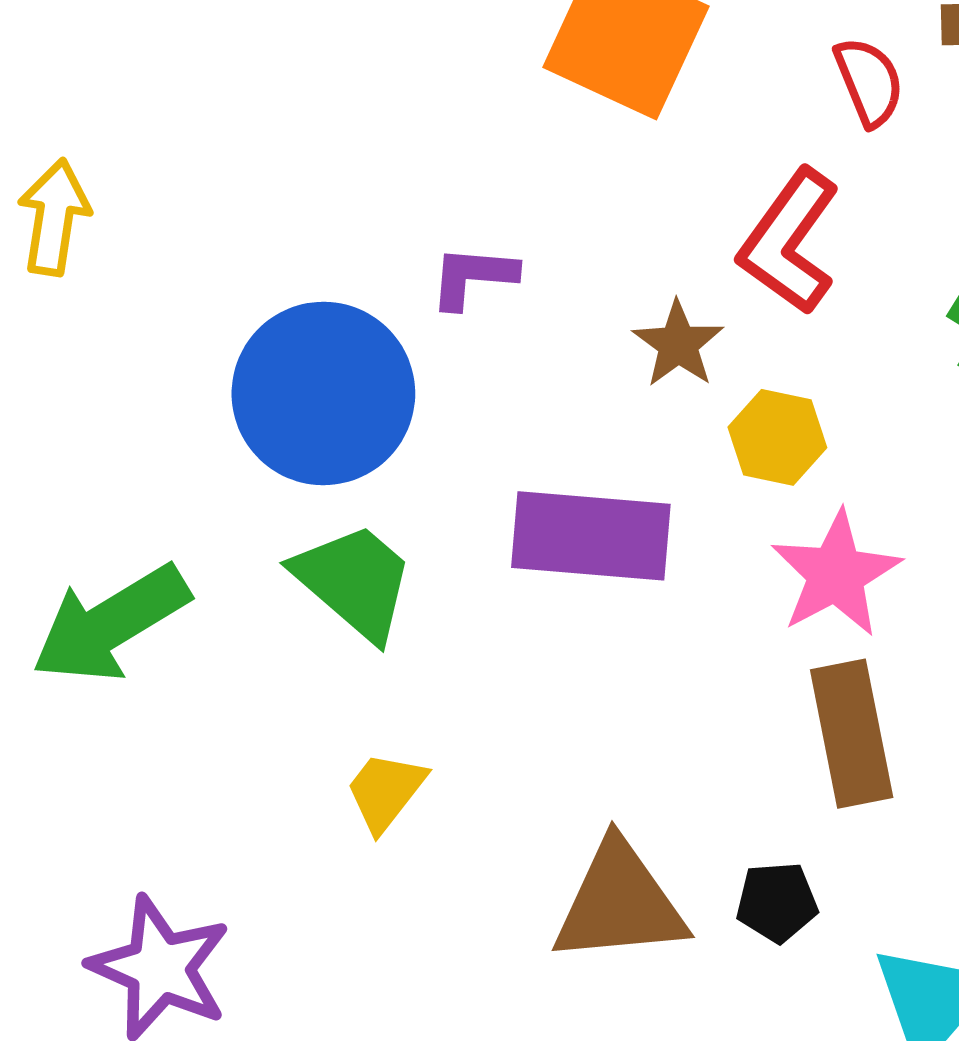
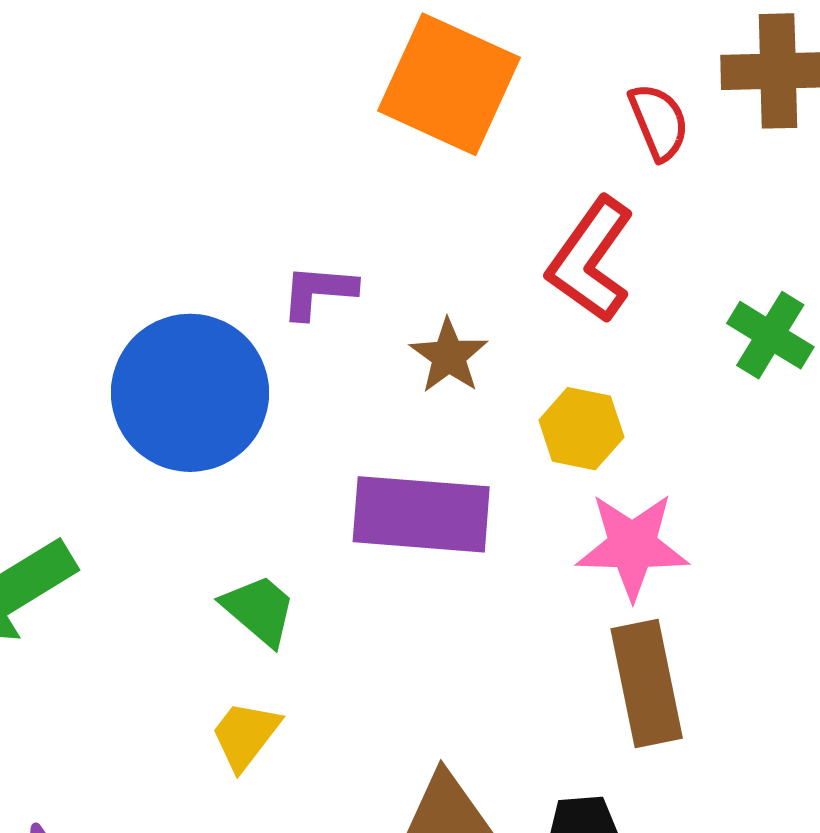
brown star: (678, 344) -> (449, 356), moved
pink star: (836, 574) -> (632, 546), turned 30
green trapezoid: (354, 581) -> (259, 610), moved, size x0.7

